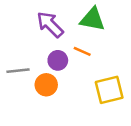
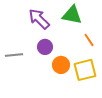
orange line: (82, 51) -> (89, 40), moved, turned 32
orange circle: (46, 85) -> (61, 65), moved

